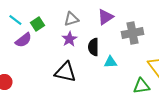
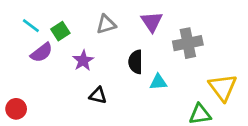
purple triangle: (105, 17) -> (152, 22), turned -30
purple star: (69, 39) -> (83, 61), moved
black triangle: (65, 72) -> (98, 95), size x0.6

